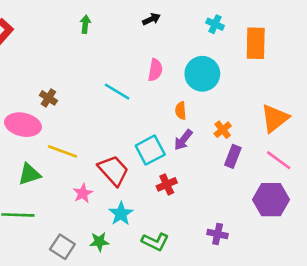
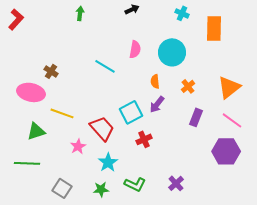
orange cross: (223, 130) -> (188, 86), moved
purple cross: (218, 234) -> (176, 183), moved, turned 35
green star: (99, 242) -> (101, 189), moved

